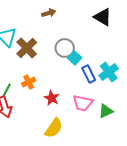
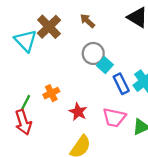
brown arrow: (49, 13) -> (87, 21), moved, turned -120
brown cross: (27, 48) -> (49, 27), moved

